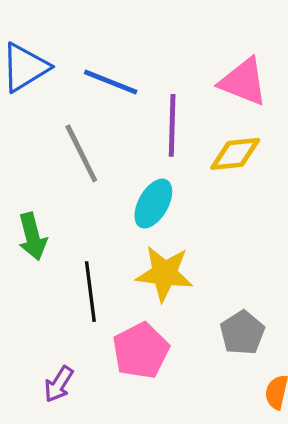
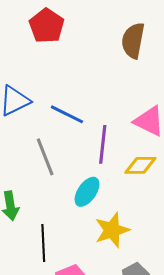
yellow star: (164, 274) -> (112, 230), moved, turned -30

